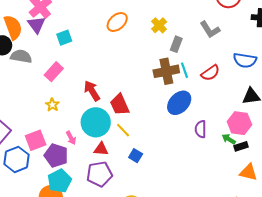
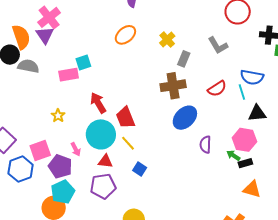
cyan square: (64, 38) -> (83, 62), moved
cyan line: (185, 70) -> (242, 92), moved
pink rectangle: (54, 72) -> (69, 75), moved, turned 36

